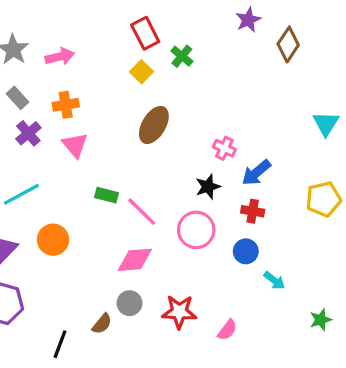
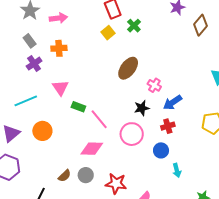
brown ellipse: (154, 125) -> (128, 68), moved
pink triangle: (75, 145) -> (60, 88), moved
red cross: (253, 211) -> (168, 126), turned -32
cyan arrow: (274, 281) -> (177, 170), turned 32
brown semicircle: (102, 324) -> (65, 176), moved

